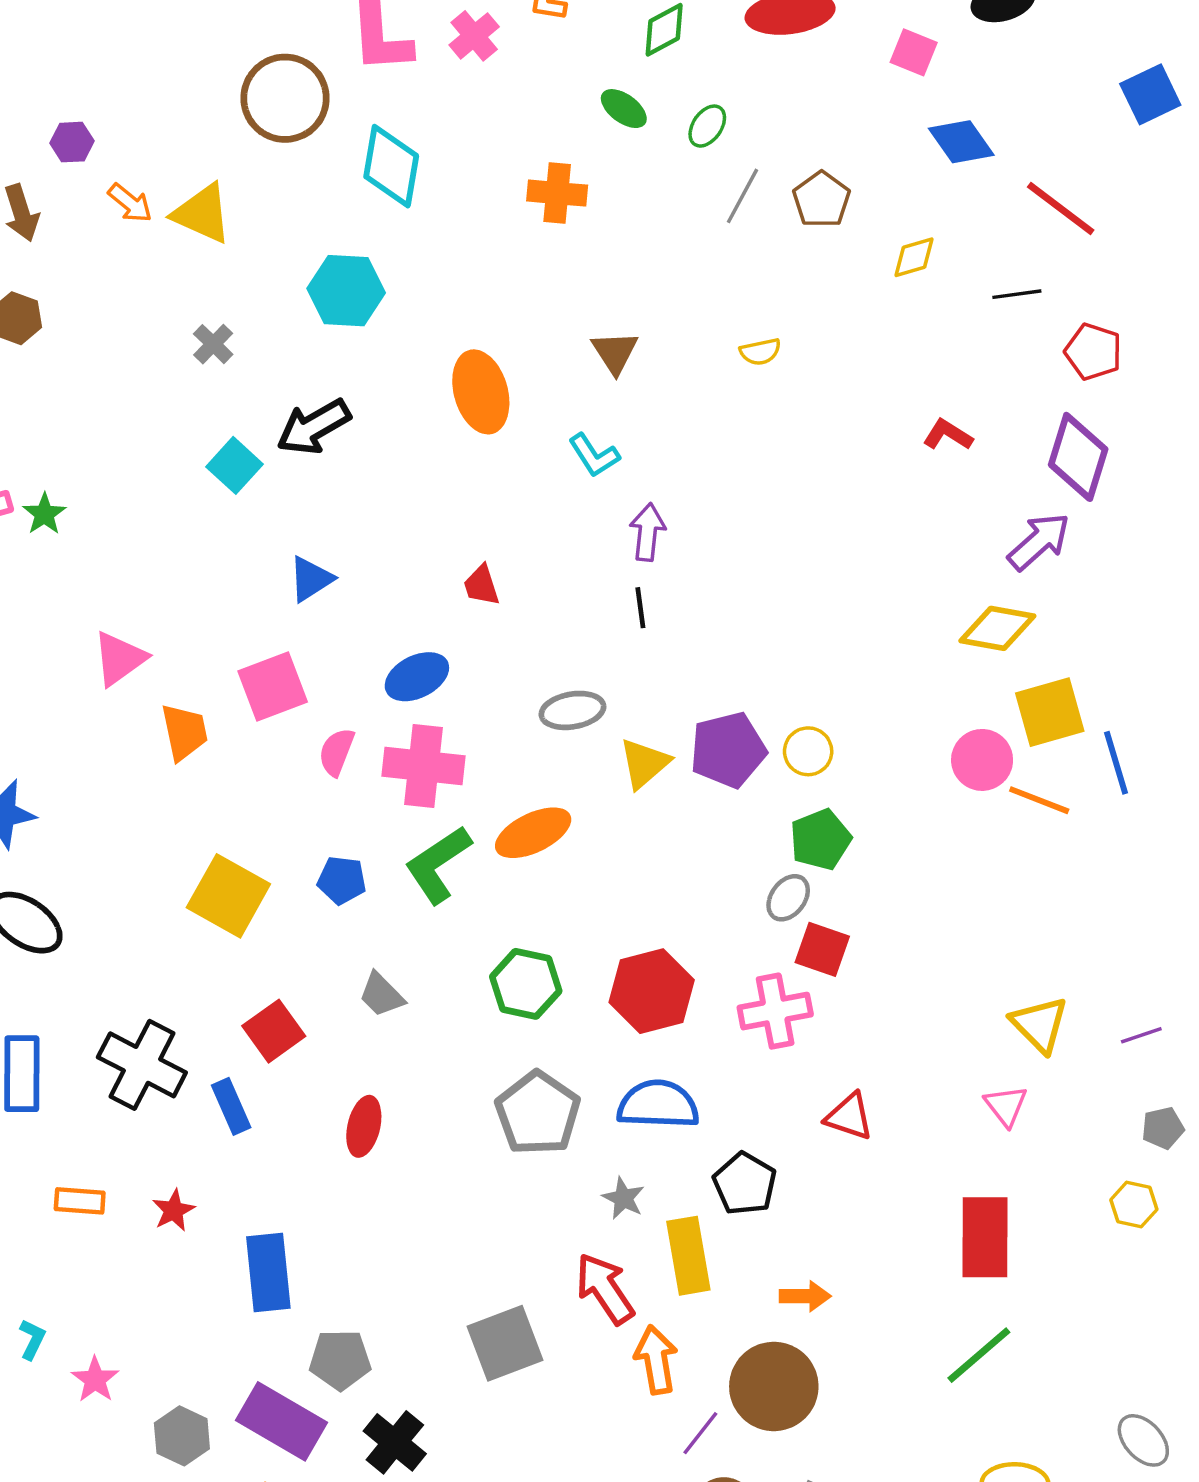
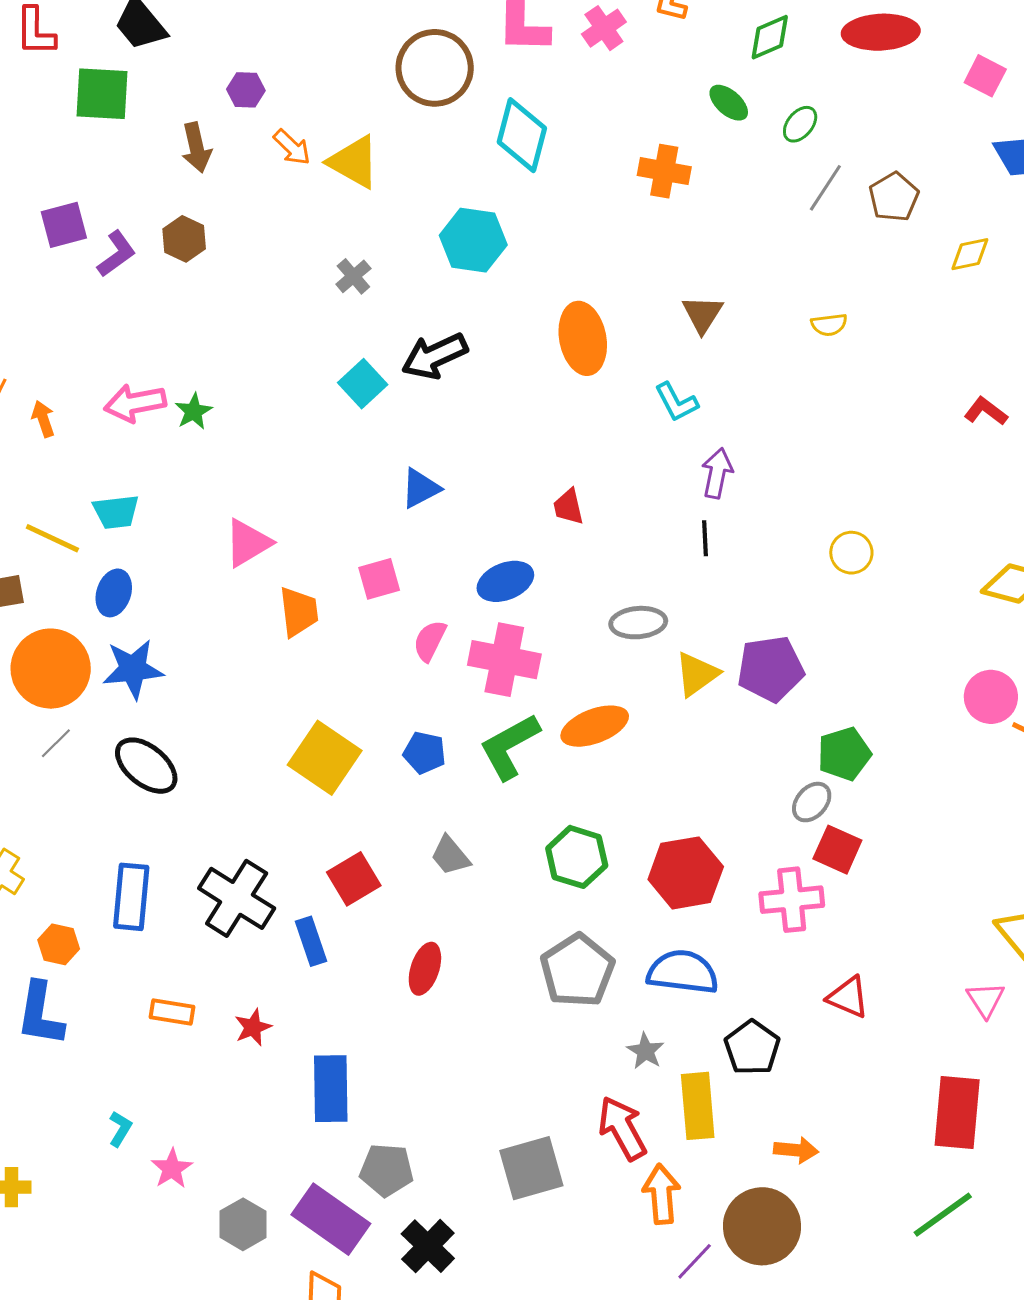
pink square: (273, 686) -> (379, 579), size x0.7
yellow circle: (808, 751) -> (851, 553), moved

